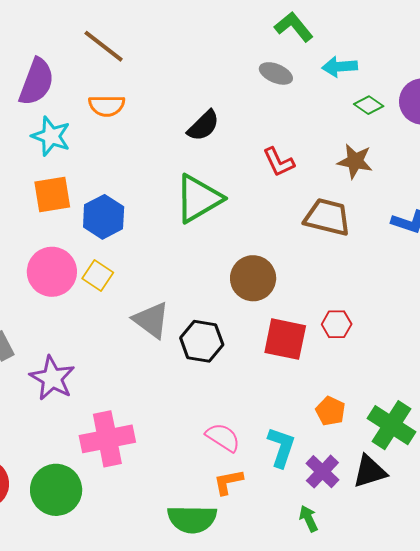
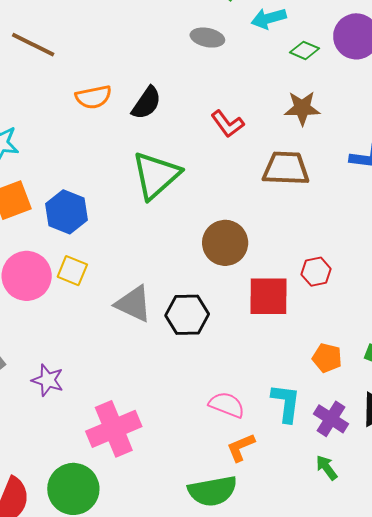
orange semicircle: (107, 106) -> (93, 97), moved
purple star: (52, 378) -> (48, 380), size x0.7

